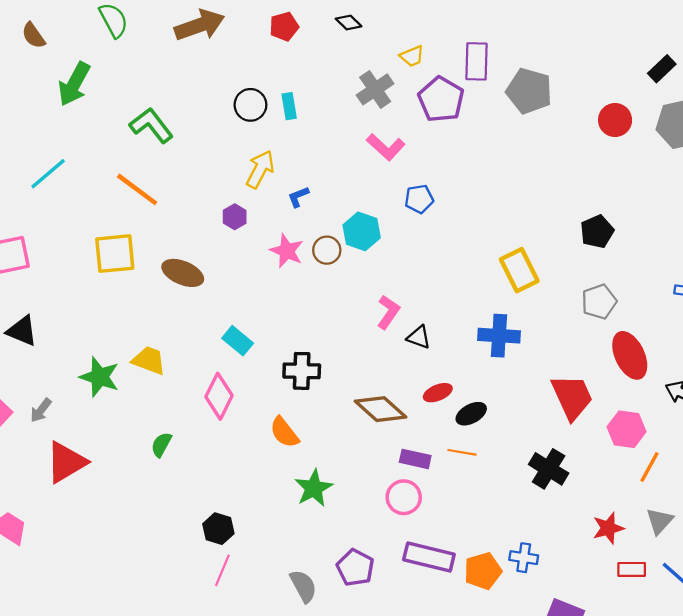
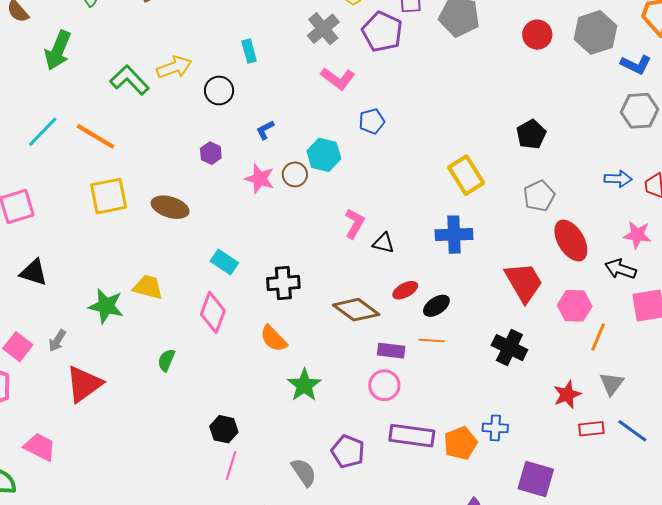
black circle: (250, 105) -> (219, 91), moved
yellow arrow: (260, 169) -> (174, 67), moved, turned 48
orange line: (137, 189) -> (96, 136), moved

